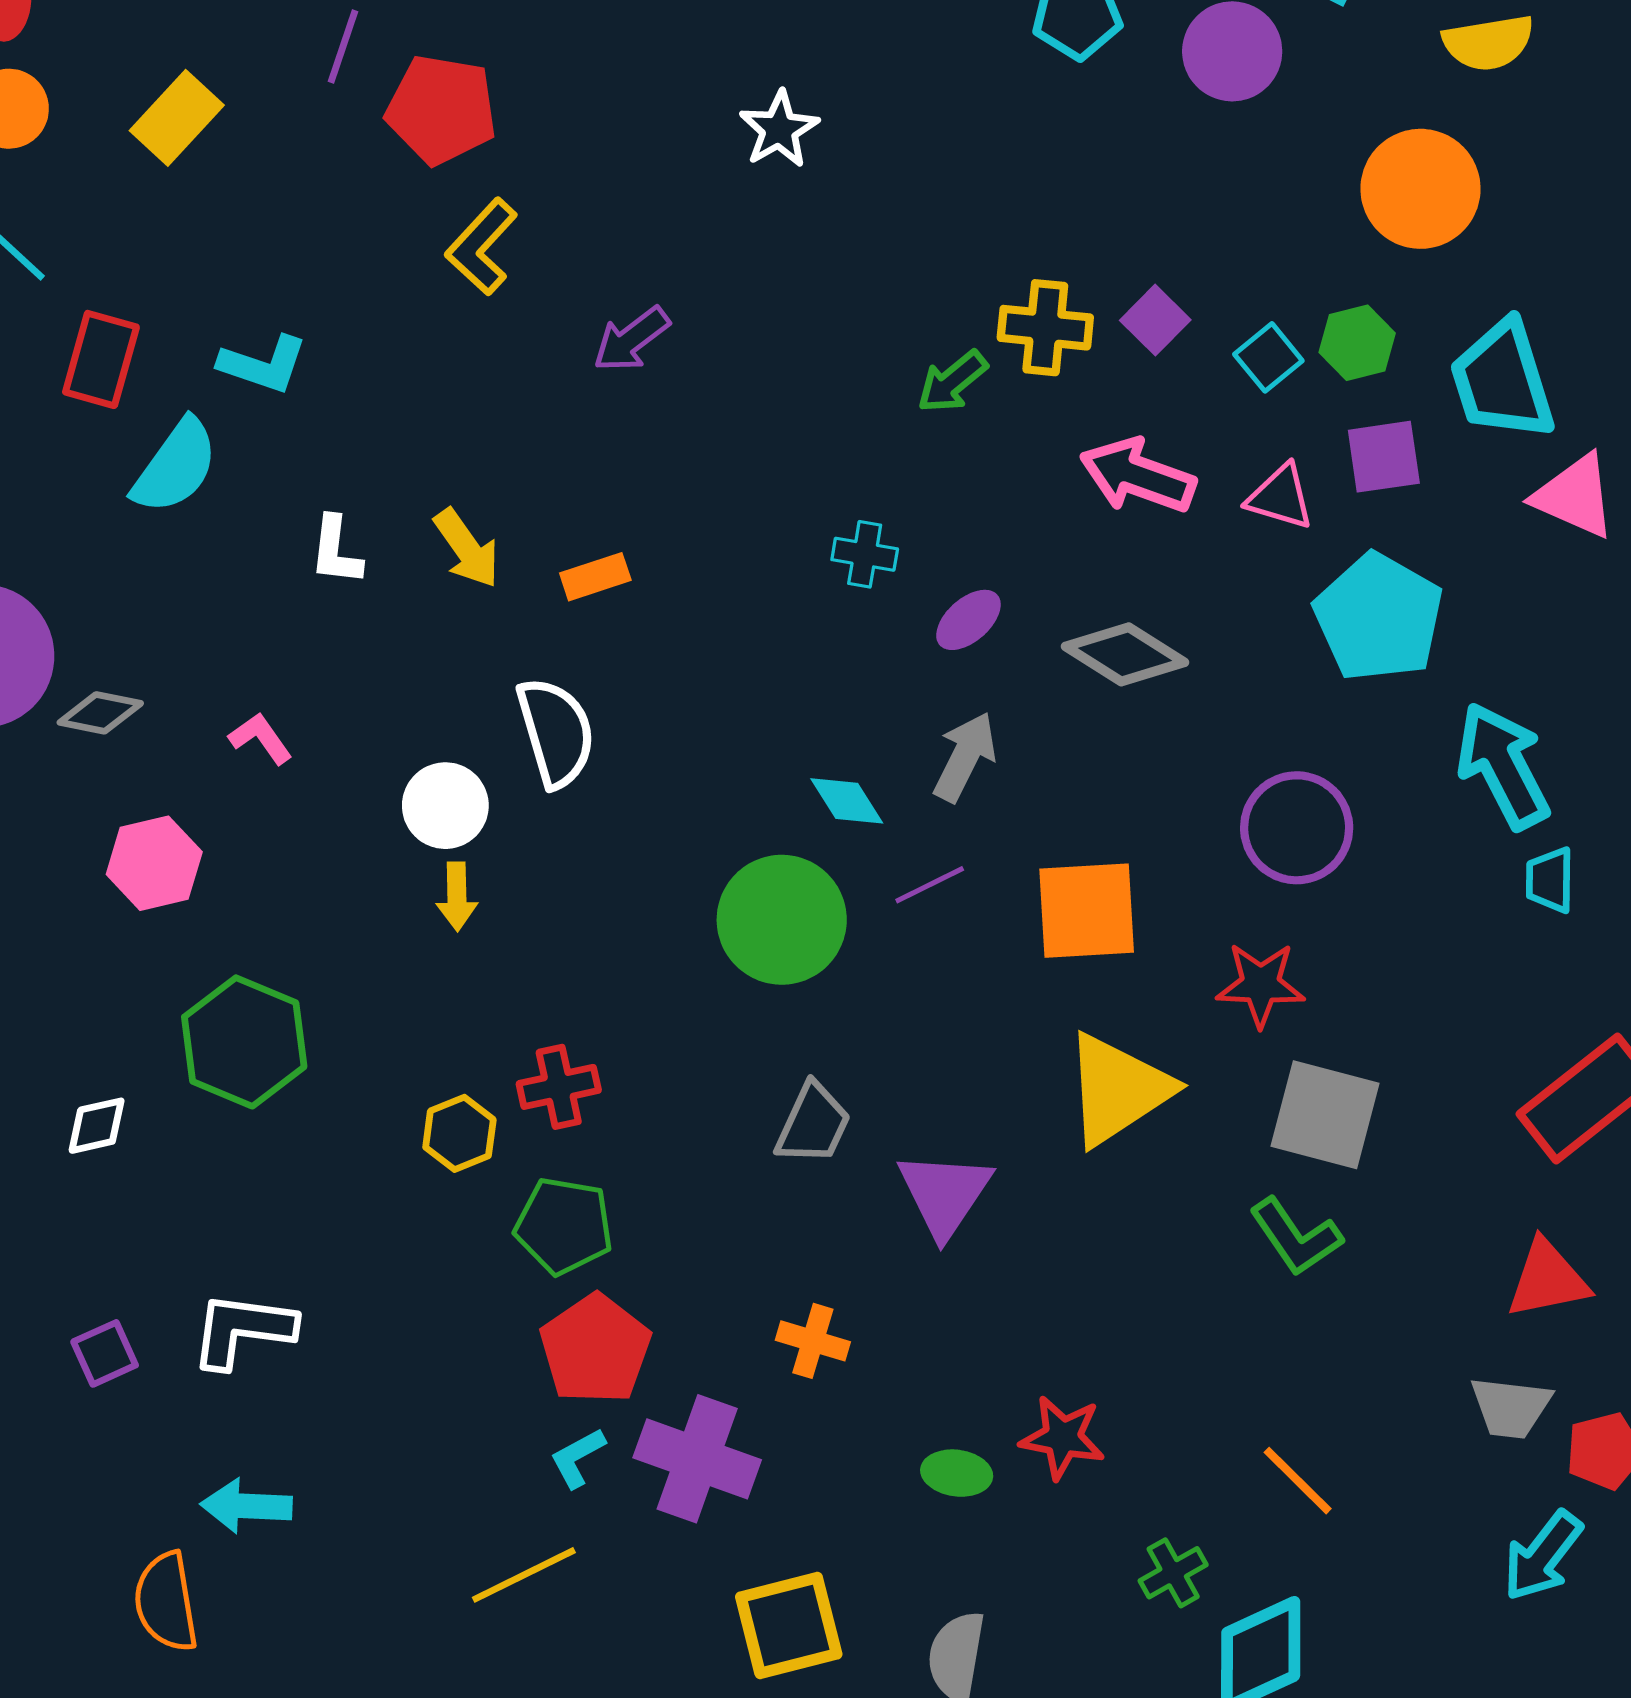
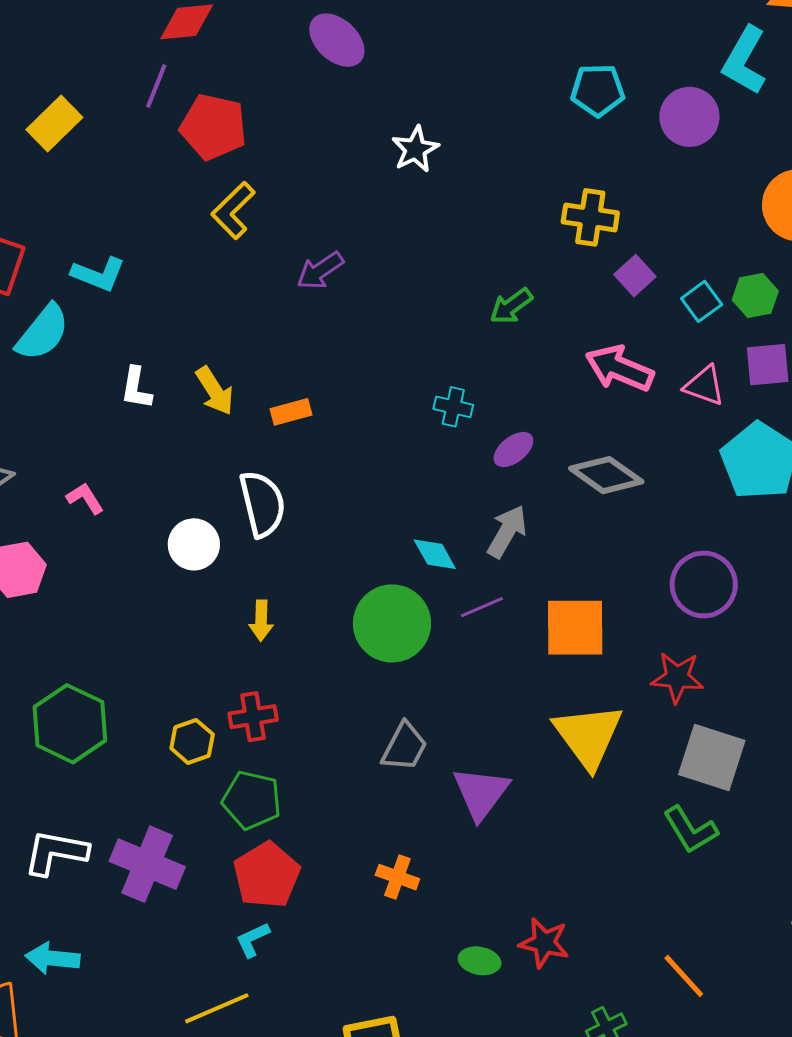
yellow cross: (1045, 328) -> (590, 217), moved
yellow arrow: (457, 896) -> (261, 621), moved
green hexagon: (244, 1042) -> (70, 724), moved
yellow triangle: (1118, 1089) -> (588, 736), turned -36
purple cross: (697, 1459) -> (147, 864), moved

